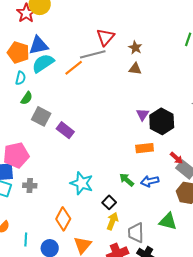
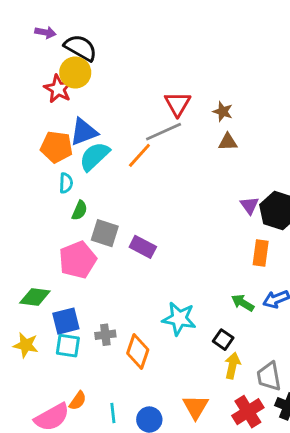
orange rectangle: (145, 148) -> (261, 253), turned -66
pink pentagon: (16, 155) -> (78, 260), moved
orange diamond: (63, 219) -> (138, 351), moved

